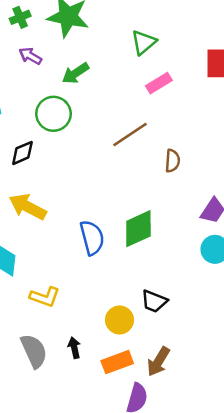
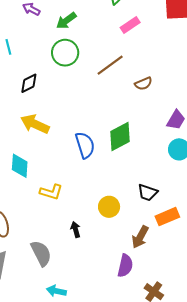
green circle: (54, 114) -> (65, 53), moved
brown semicircle: (172, 161) -> (143, 84), turned 66
black trapezoid: (154, 301) -> (148, 193), moved
gray semicircle: (34, 351) -> (41, 253), moved
orange rectangle: (117, 362) -> (167, 217), moved

